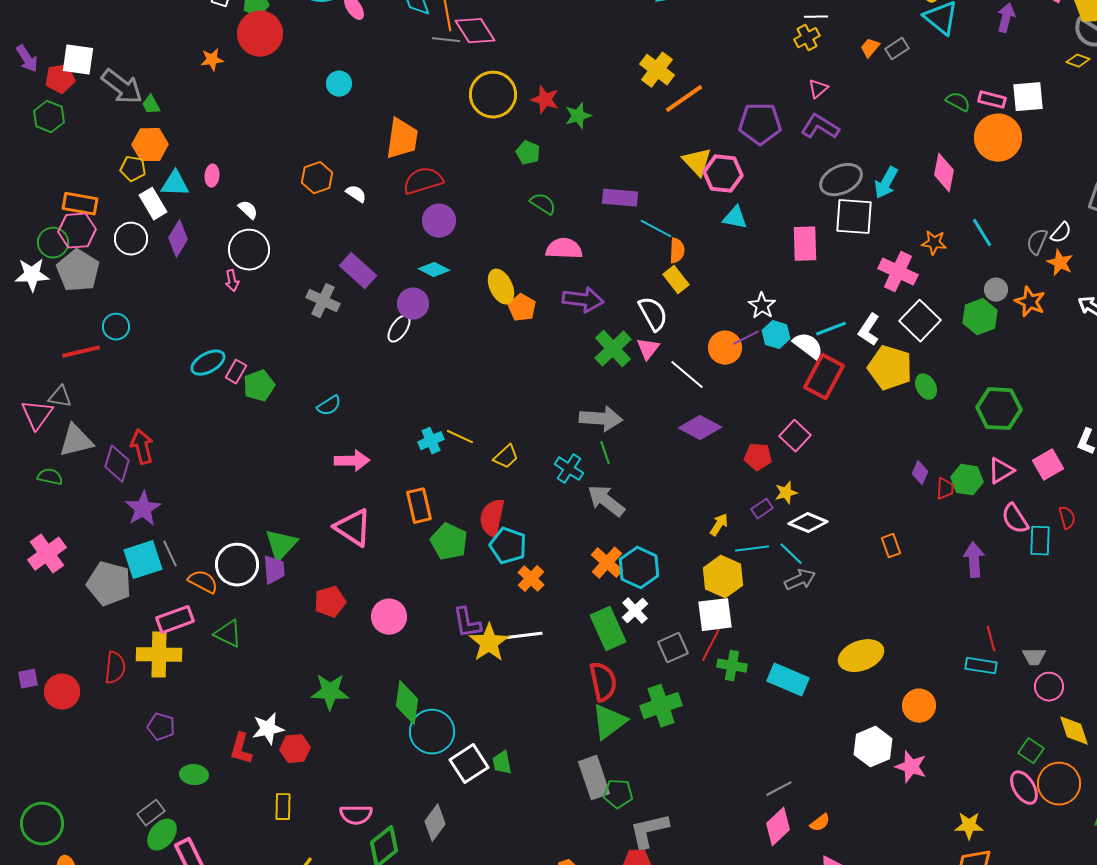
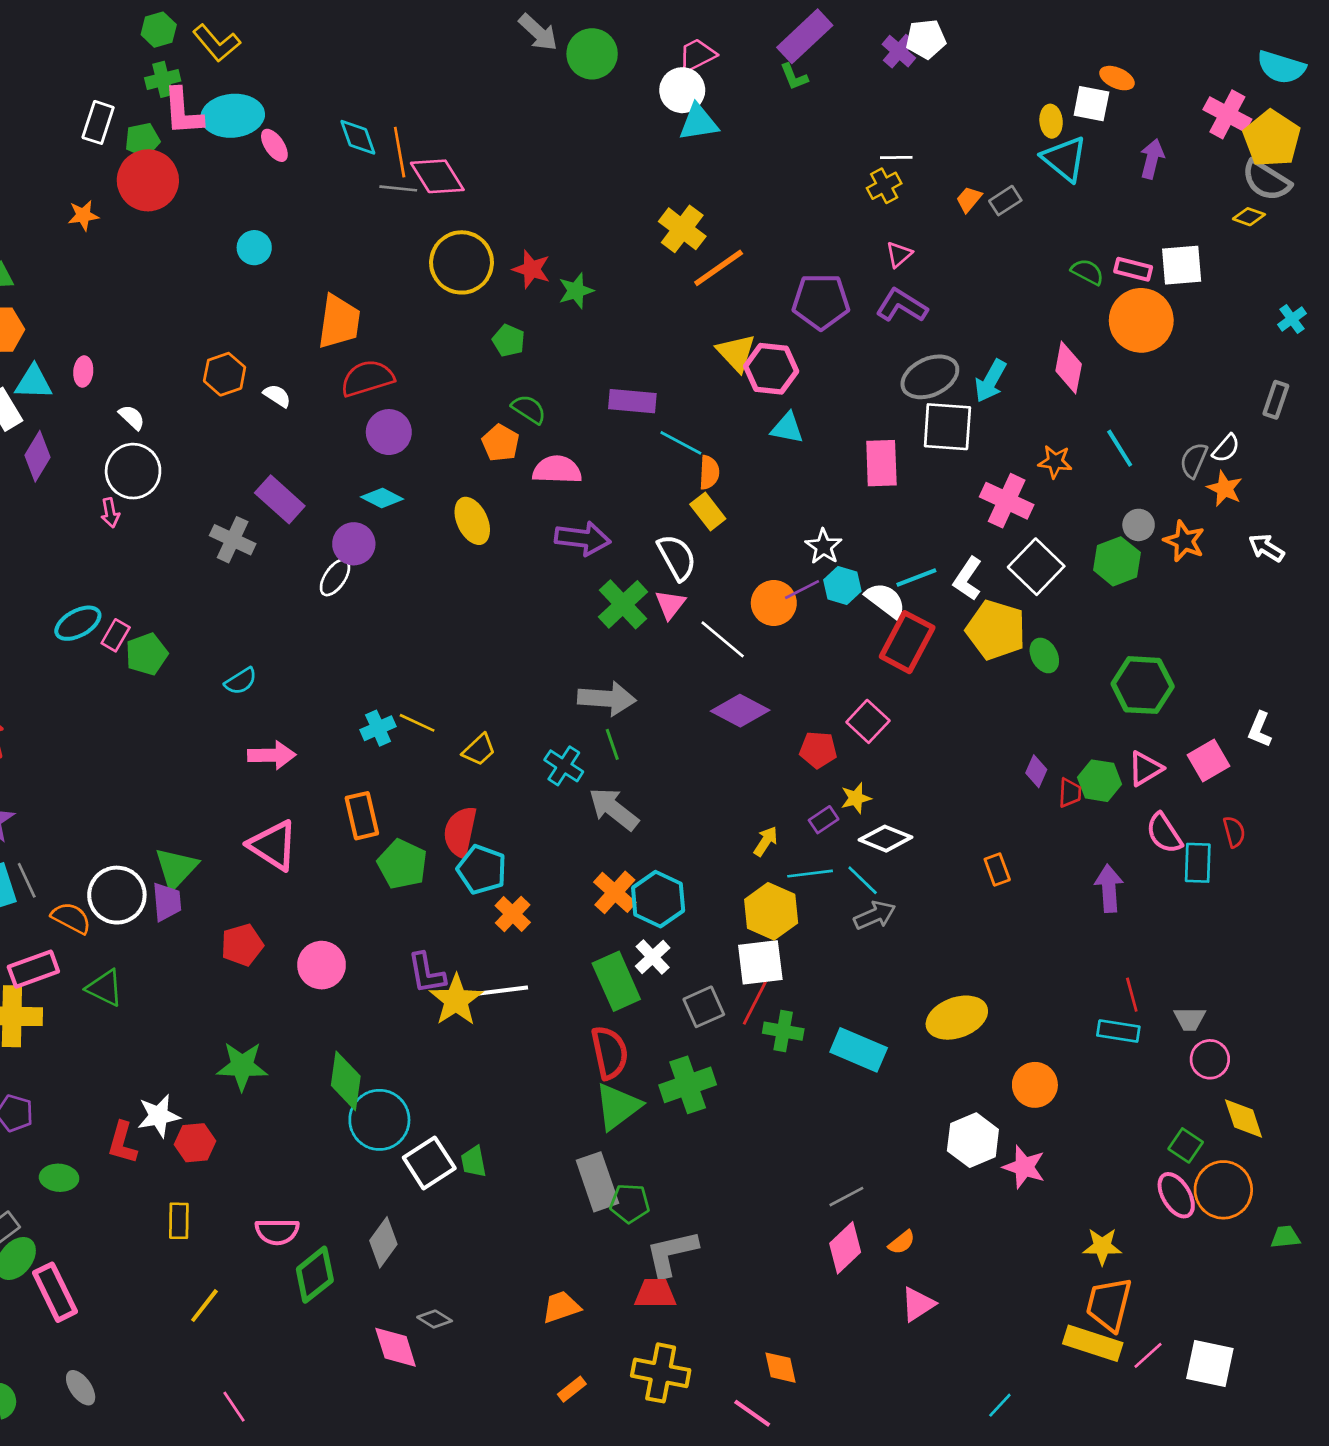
orange pentagon: (522, 308) -> (501, 443), moved

